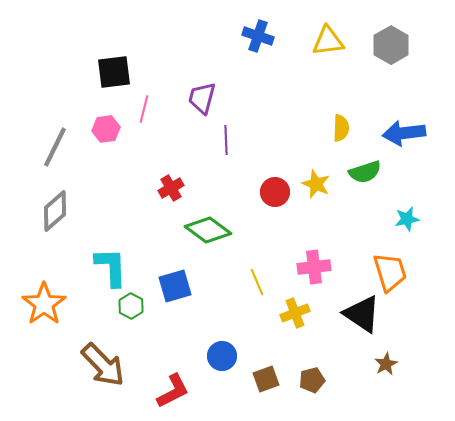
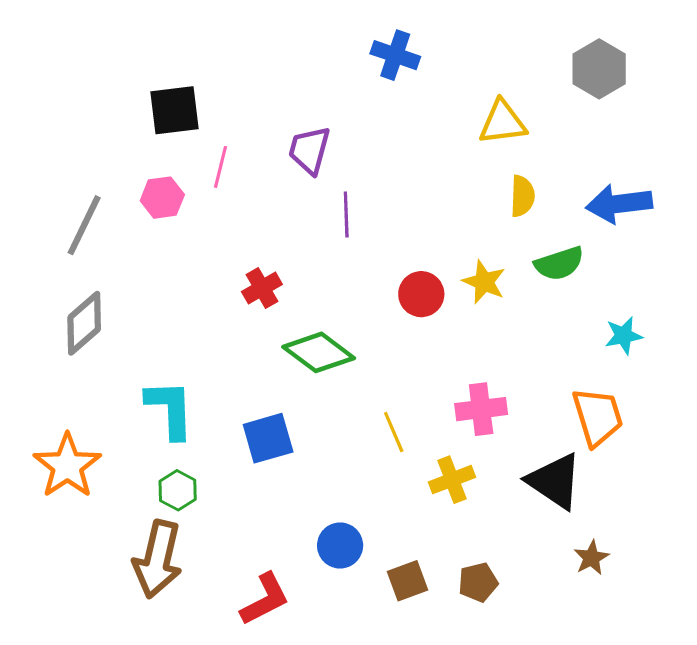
yellow triangle: (328, 41) -> (503, 122), moved
green hexagon: (131, 306) -> (178, 490), moved
brown arrow: (103, 365) -> (158, 559), turned 57

